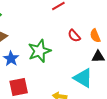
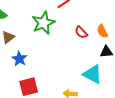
green star: (39, 51) -> (43, 23), moved

